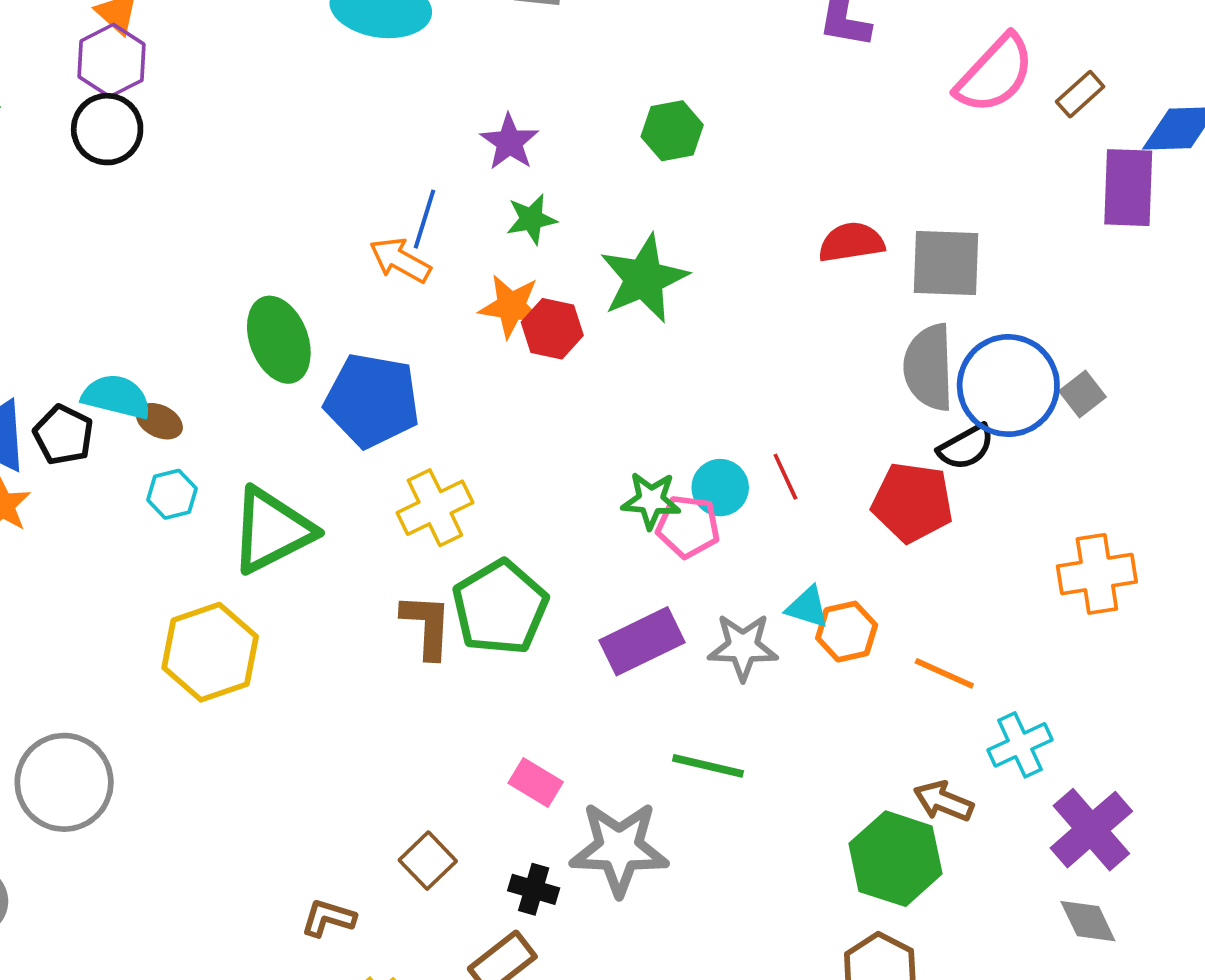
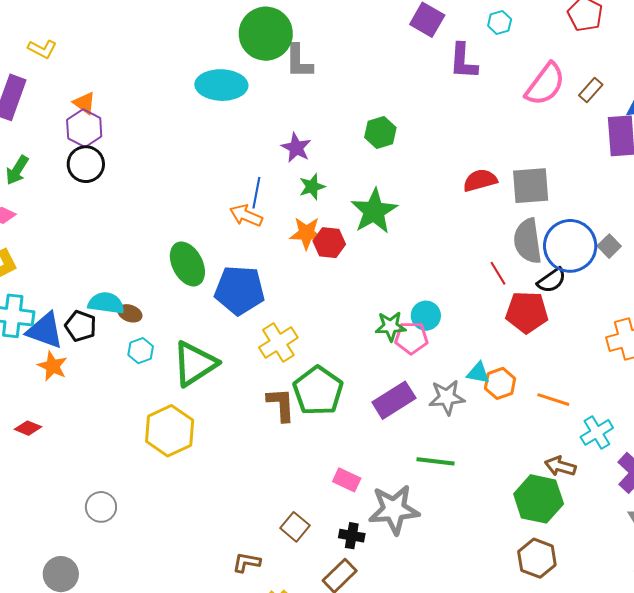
red line: (785, 477) -> (498, 273), moved
gray circle: (64, 782) -> (101, 507), size x0.6

